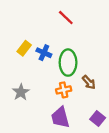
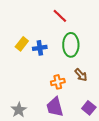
blue cross: (44, 53) -> (40, 48), turned -32
green ellipse: (68, 63) -> (71, 45), moved
gray star: (21, 92) -> (19, 110), moved

